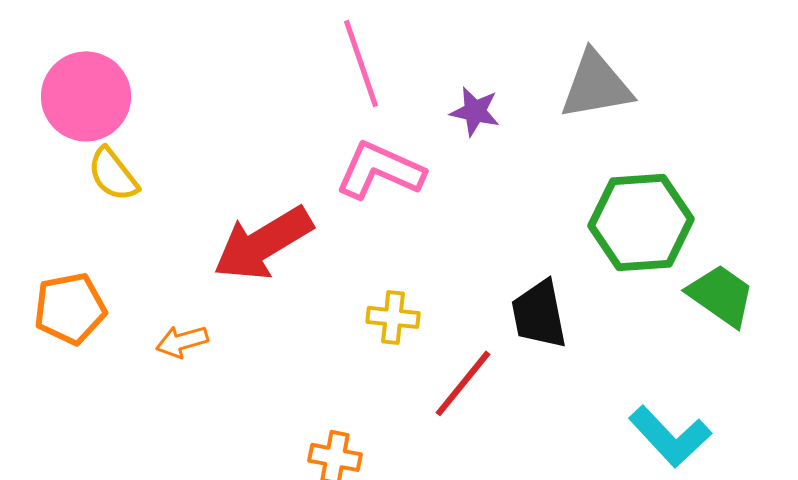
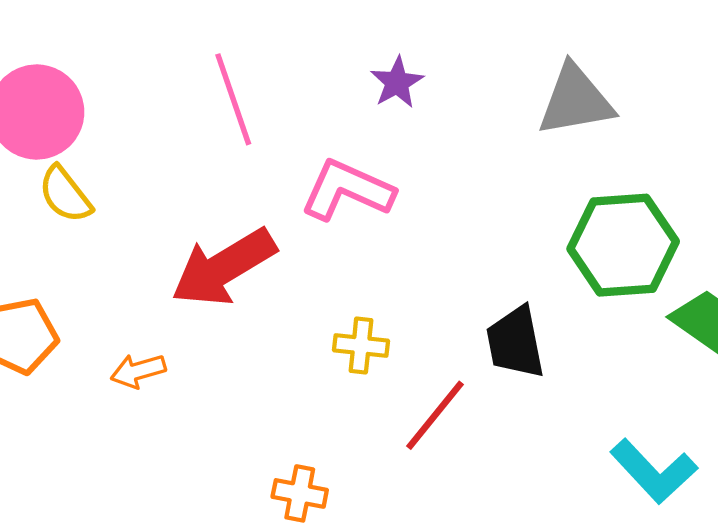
pink line: (361, 63) -> (233, 99), moved
purple star: (475, 111) -> (397, 82), moved, turned 30

